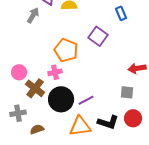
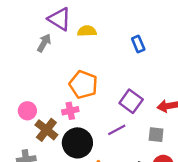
blue rectangle: (121, 13) -> (138, 44), moved
purple square: (98, 36) -> (131, 101), moved
purple line: (86, 100) -> (117, 130), moved

